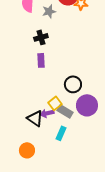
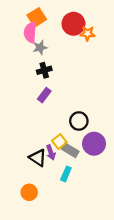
gray star: (49, 11) -> (40, 48), moved
purple rectangle: (41, 60) -> (44, 95), turned 40
purple arrow: (47, 113) -> (51, 152), turned -96

